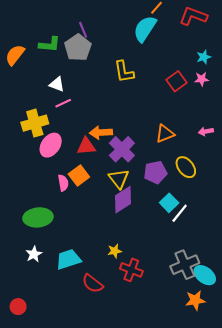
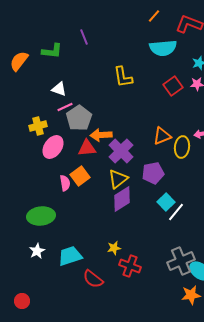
cyan semicircle: (145, 29) -> (163, 48), moved, turned -128
gray pentagon: (78, 48) -> (79, 118), moved
yellow cross: (35, 123) -> (38, 126), size x0.7
yellow ellipse: (186, 167) -> (182, 147), moved, turned 45
yellow triangle: (119, 179) -> (118, 179), turned 30

